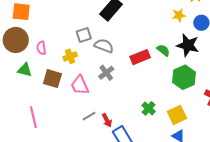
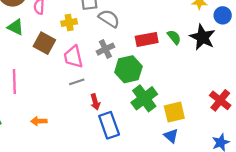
green hexagon: (184, 77) -> (128, 69), moved
green cross: (149, 108) -> (144, 98), size x1.6
gray line: (89, 116) -> (77, 82), moved

